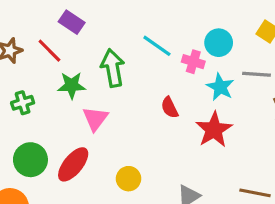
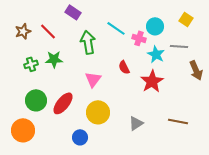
purple rectangle: (72, 22) -> (73, 12), moved
green star: (72, 85) -> (54, 59), moved
pink triangle: (95, 119) -> (93, 79), moved
yellow circle: (128, 179) -> (98, 112), size x1.5

